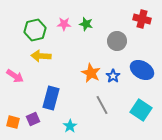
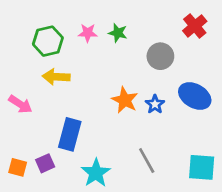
red cross: (142, 19) -> (195, 26), turned 36
gray line: (102, 105) -> (147, 161), moved
cyan square: (141, 110) -> (202, 167), moved, turned -30
cyan star: (70, 126) -> (96, 173), size x1.5

